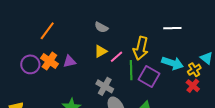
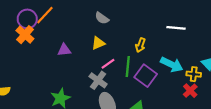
yellow arrow: (141, 48) -> (140, 45), size x0.6
pink line: (117, 57) -> (108, 64), moved
orange cross: (49, 61) -> (25, 35), moved
purple circle: (30, 64) -> (27, 19), moved
yellow cross: (194, 70) -> (194, 74), turned 32

